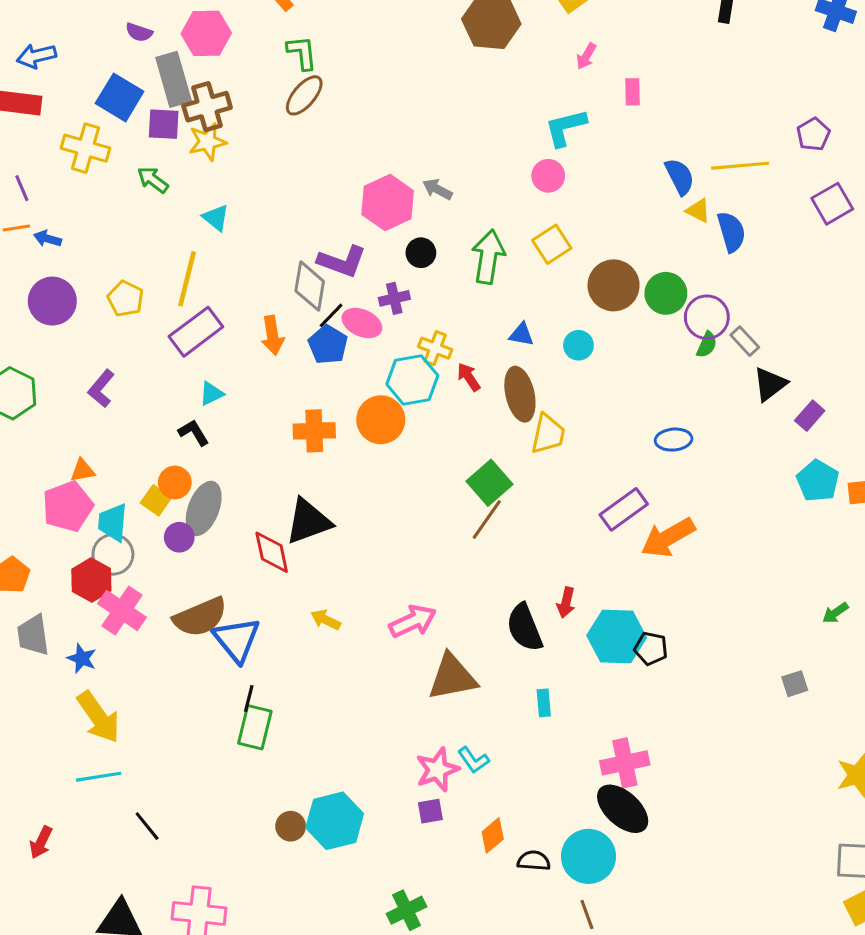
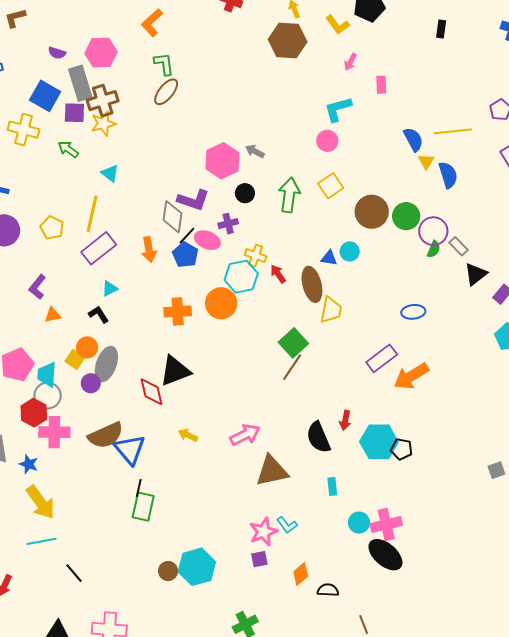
yellow triangle: (698, 211) -> (426, 162), turned 36
blue triangle: (521, 335) -> (329, 258), moved
orange triangle: (83, 471) -> (53, 315), moved
pink cross: (122, 610) -> (54, 432), turned -32
cyan circle: (588, 856) -> (359, 523), moved, size x0.6

